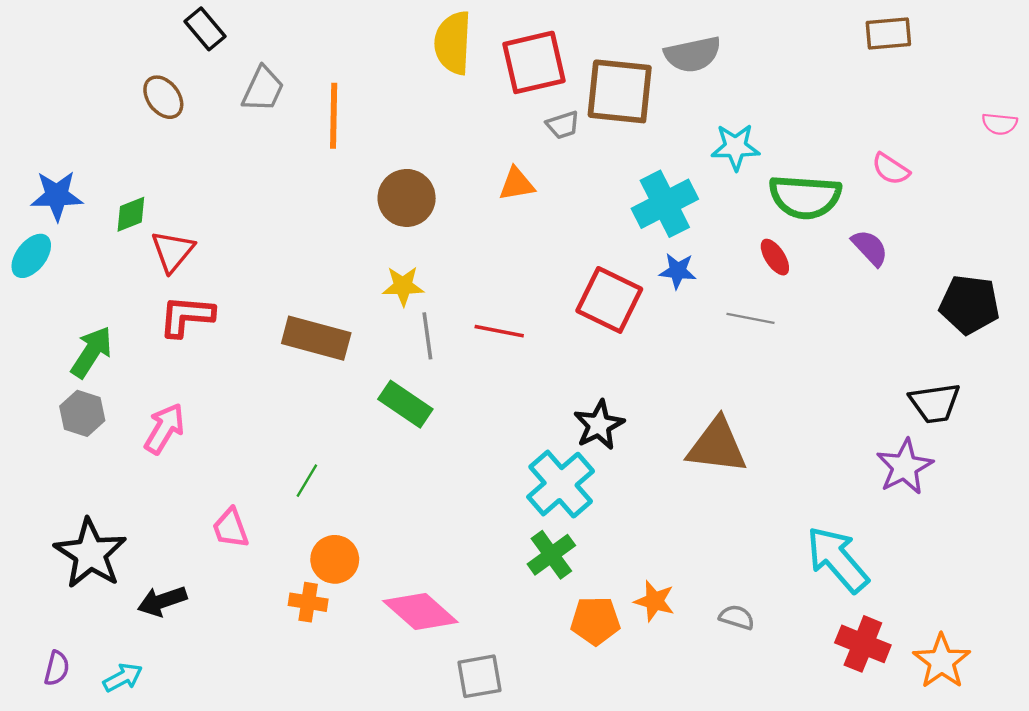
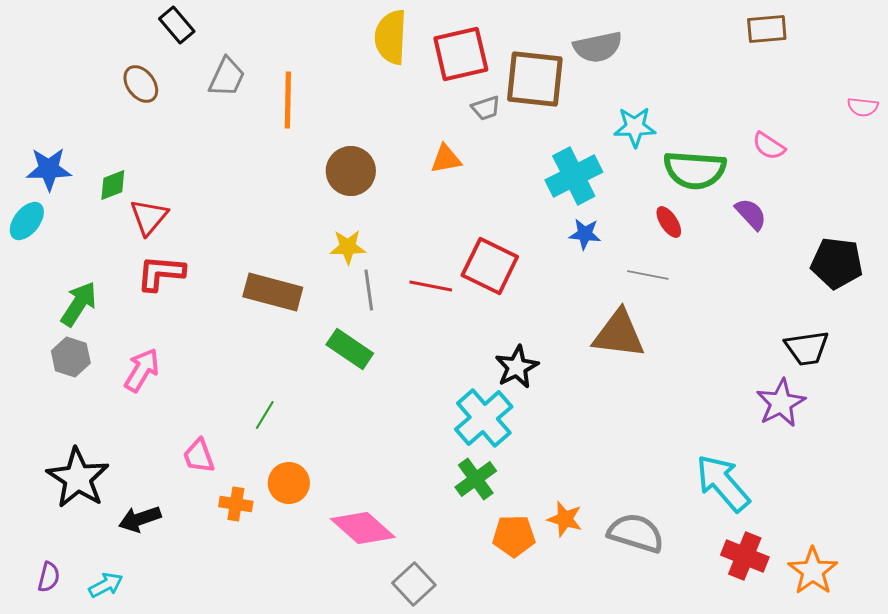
red square: (609, 300) -> (490, 266), moved
brown triangle: (717, 446) -> (619, 334), moved
orange cross: (308, 602) -> (236, 504), moved
gray semicircle: (737, 617) -> (636, 533), size x1.8
gray square: (480, 676) -> (414, 584), turned -33

